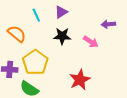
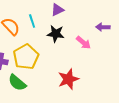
cyan line: (36, 15) -> (32, 21), moved

